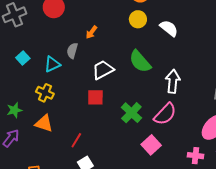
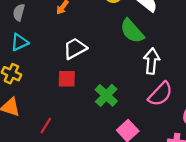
gray semicircle: (72, 51) -> (19, 12), moved
green semicircle: (140, 62) -> (132, 31), moved
pink semicircle: (165, 114) -> (160, 94), moved

